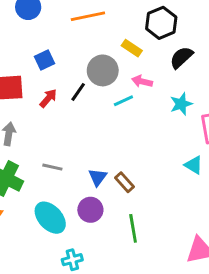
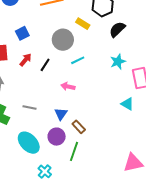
pink arrow: (142, 81) -> (68, 86), moved
black line: (78, 92) -> (45, 65), moved
brown rectangle: (125, 182) -> (79, 127), moved
green line: (133, 228) -> (74, 151), moved, turned 30
cyan cross: (72, 260) -> (45, 171), turned -32

